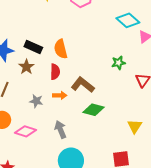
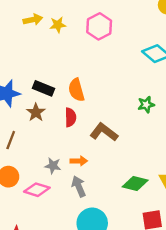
orange arrow: (60, 95) -> (79, 161), moved
gray star: (36, 101) -> (53, 166), moved
green diamond: (94, 110) -> (135, 183), moved

